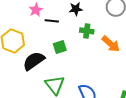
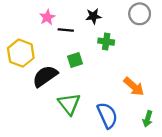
orange arrow: (111, 44) -> (134, 87), moved

